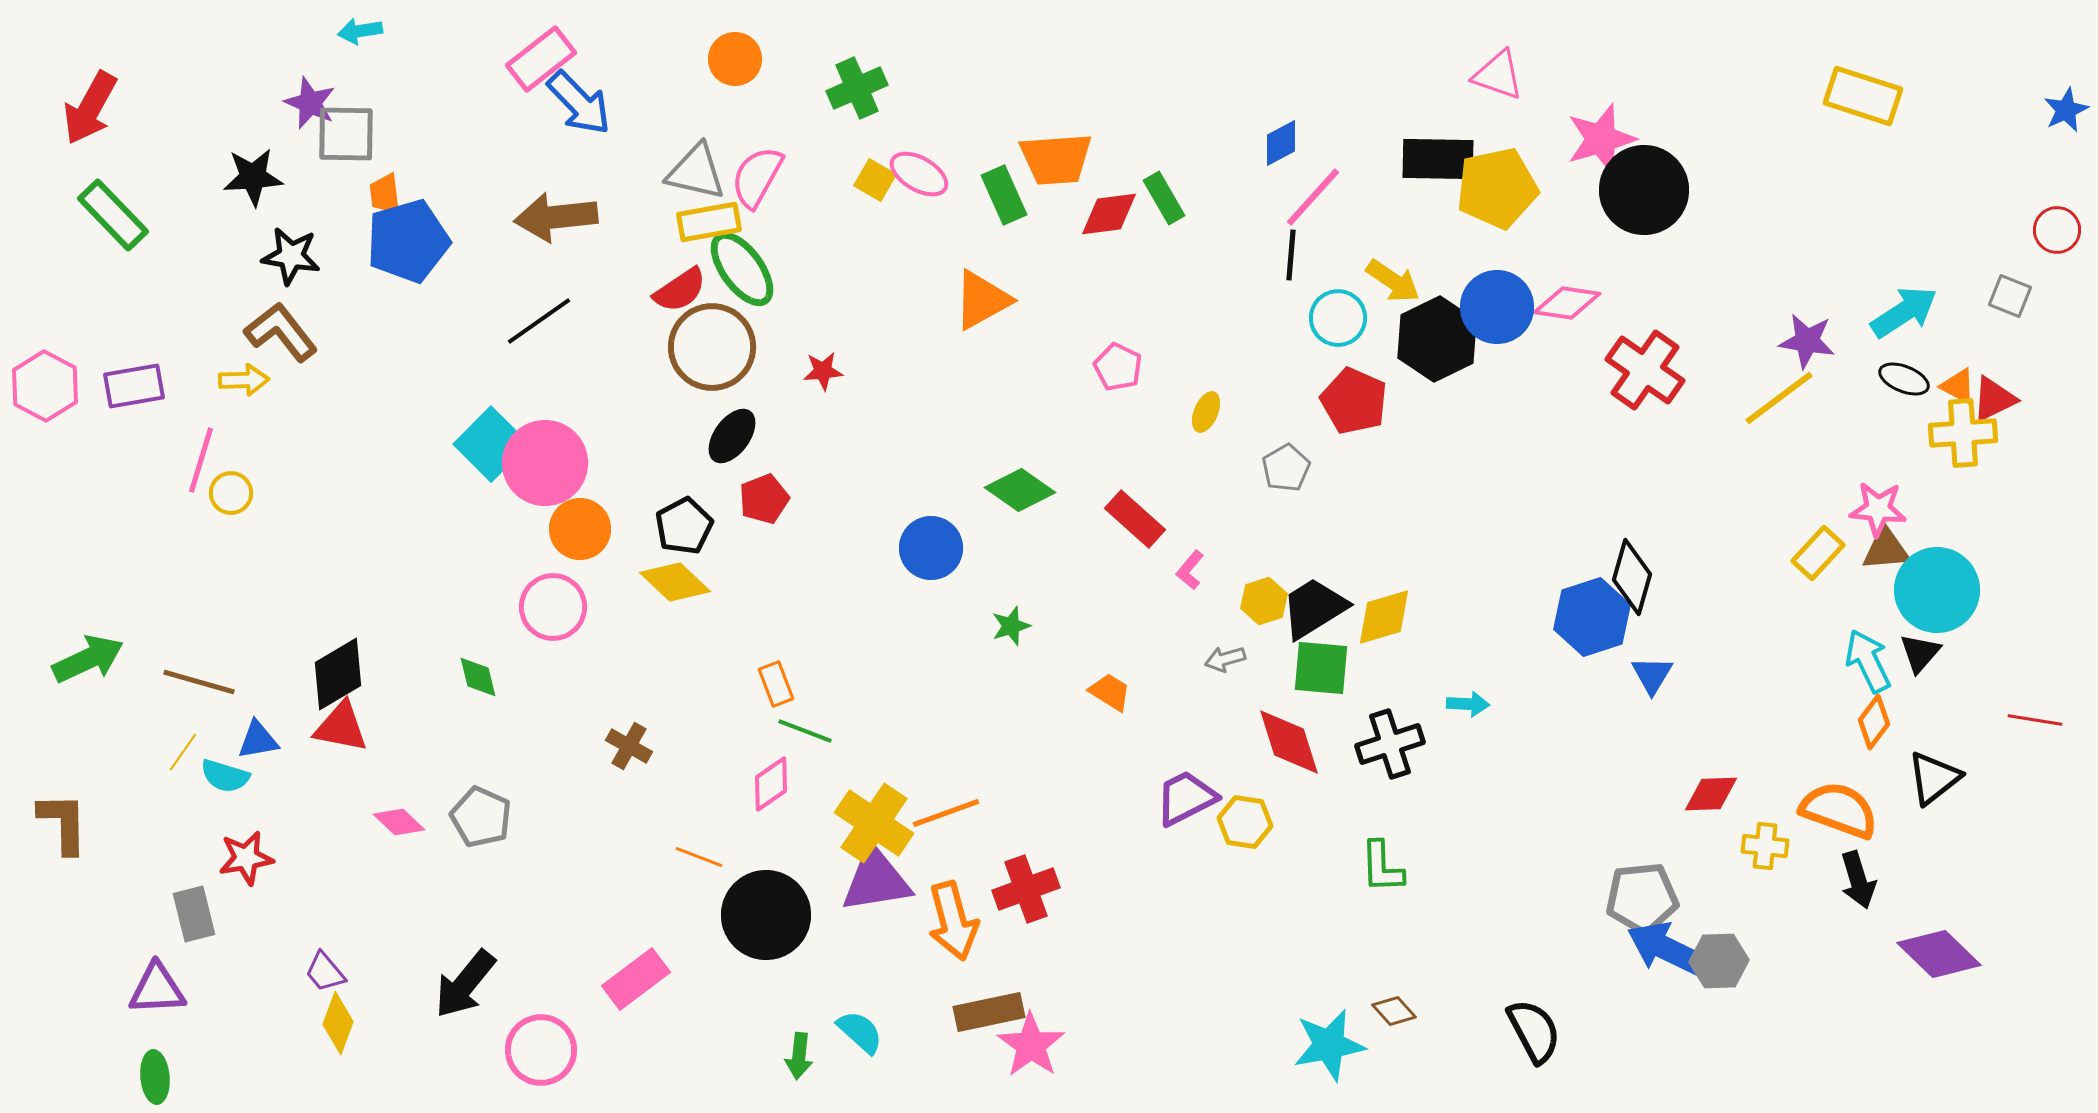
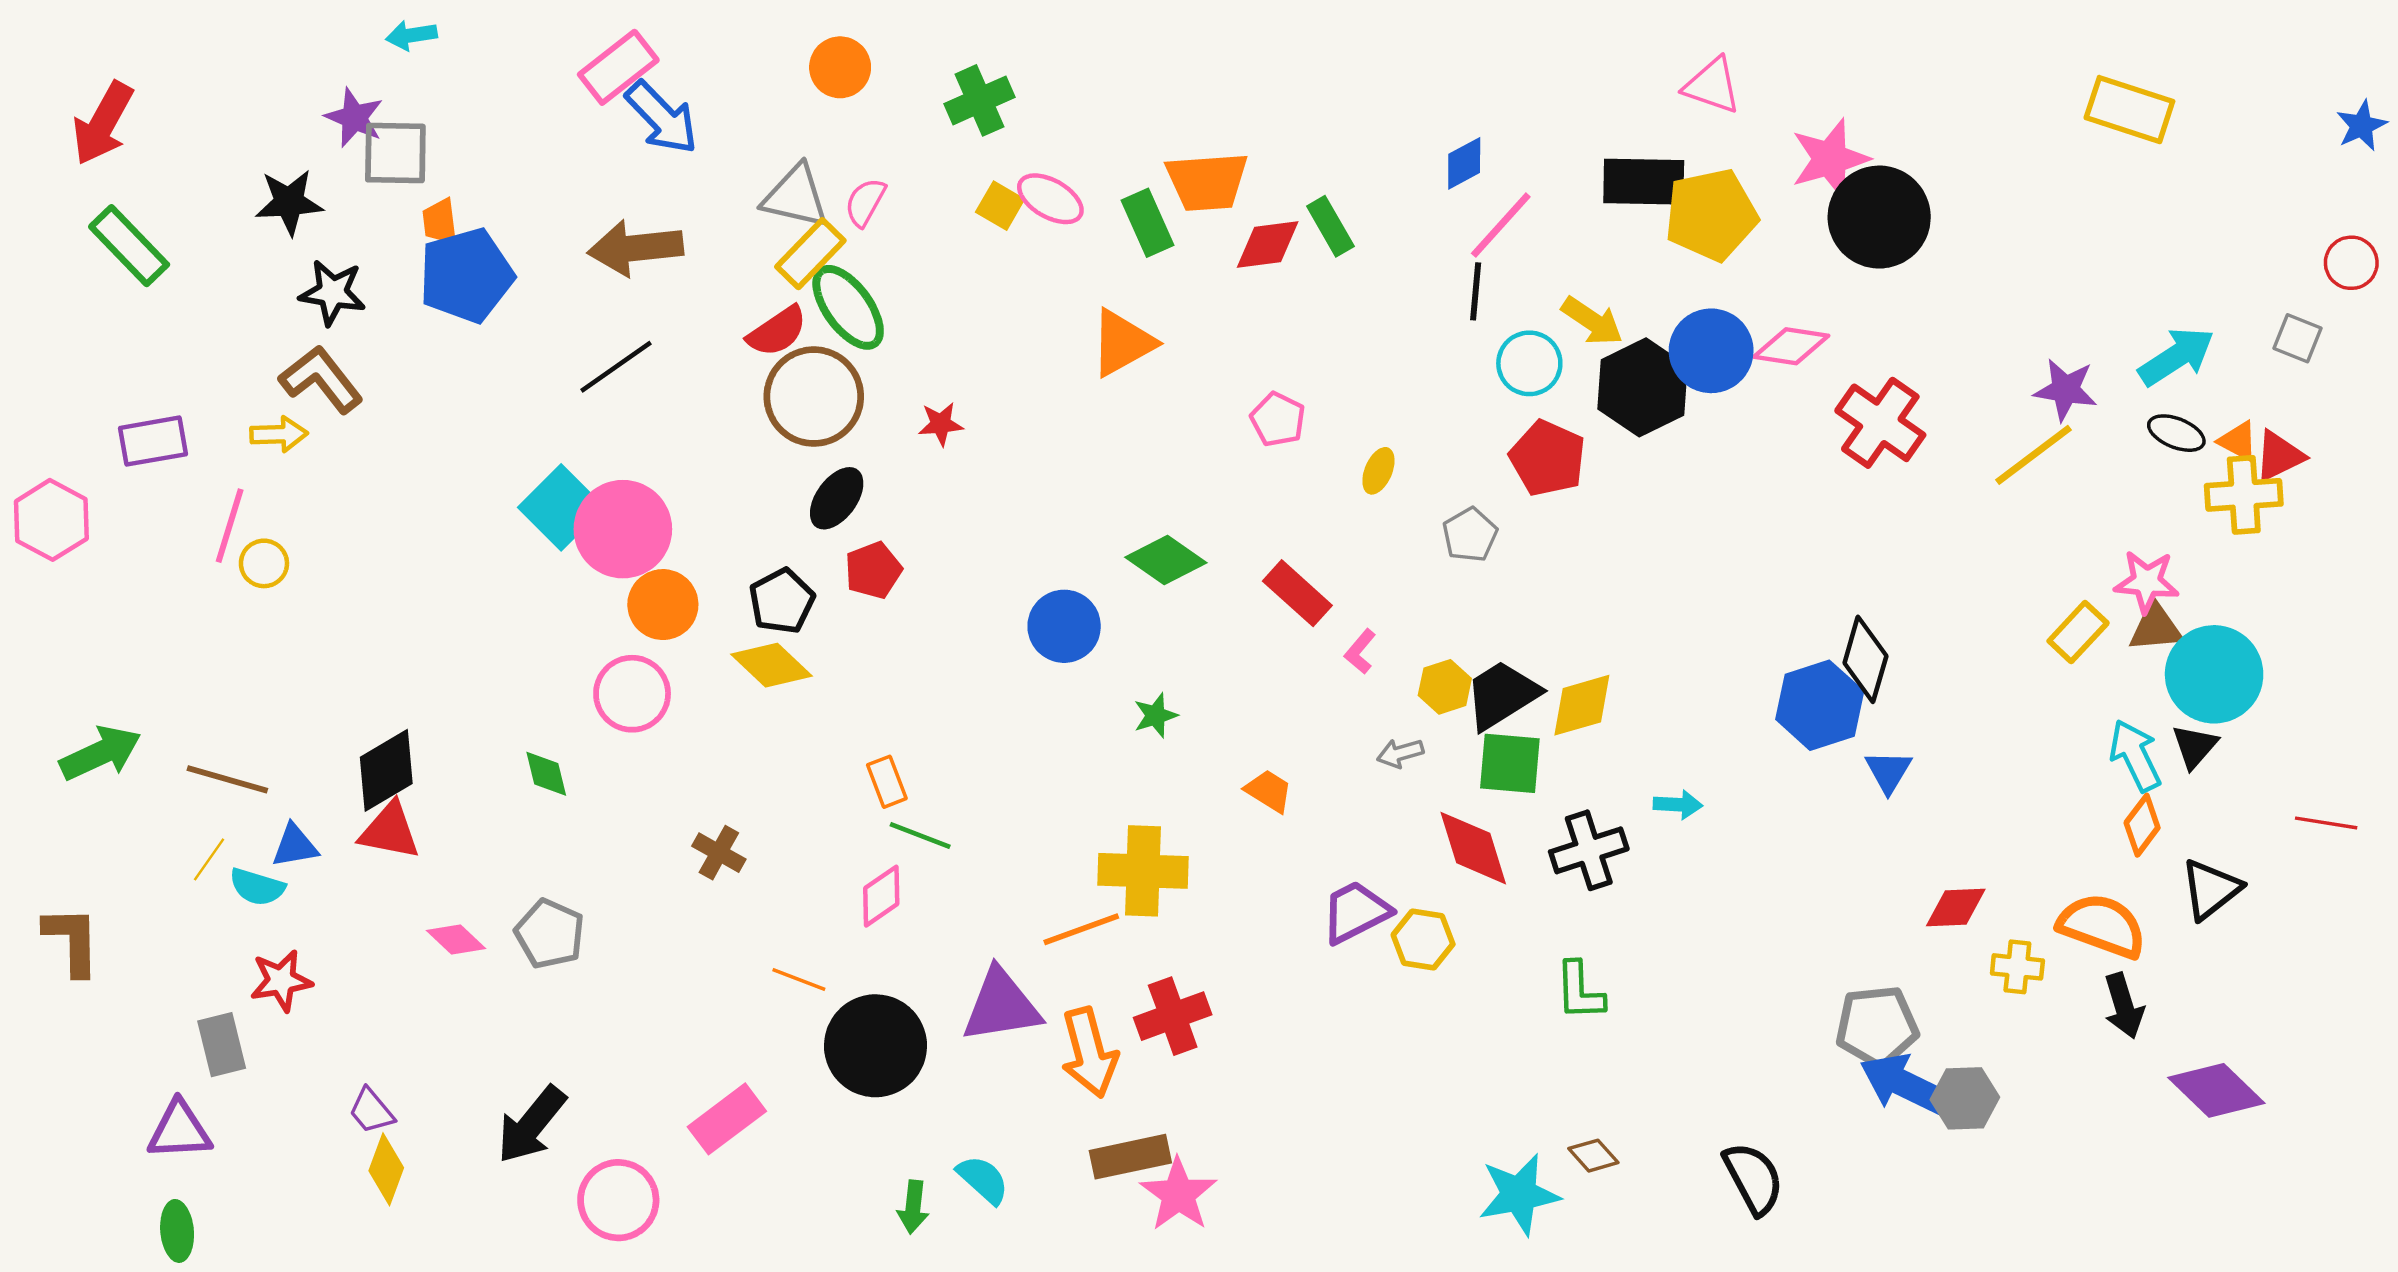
pink semicircle: (757, 177) -> (865, 202), size x0.7
yellow rectangle: (709, 222) -> (810, 254), turned -36
pink hexagon: (45, 386) -> (51, 520), moved
yellow cross: (874, 823) -> (1143, 871), moved, turned -32

